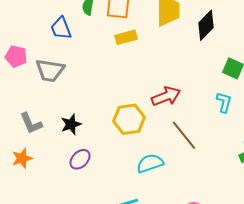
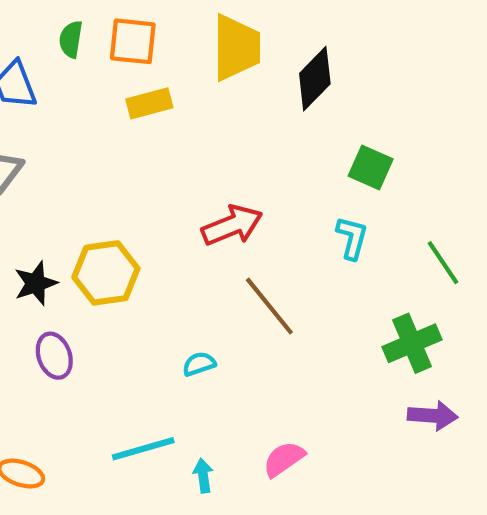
yellow hexagon: (129, 119) -> (106, 273), moved
purple ellipse: (80, 159) -> (54, 356), turned -65
cyan semicircle: (150, 163) -> (199, 364), size x0.6

